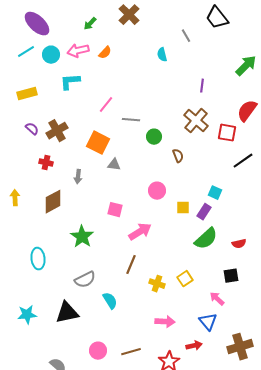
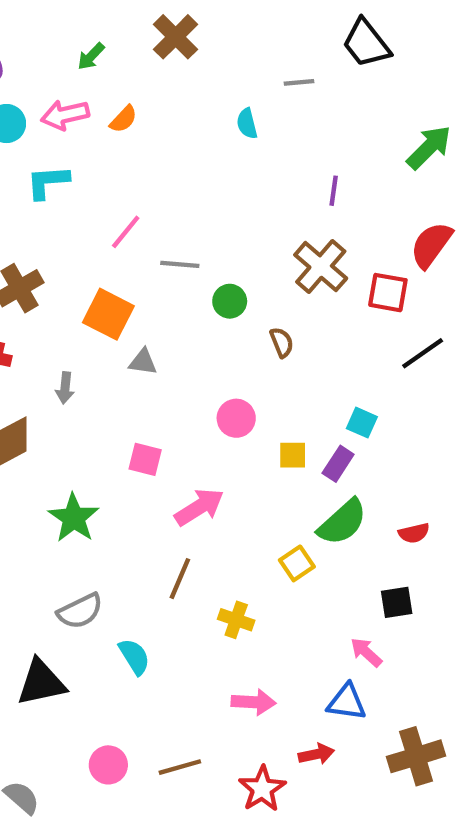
gray line: (186, 36) -> (299, 82), turned -64
yellow square: (185, 279) -> (297, 563), moved
blue triangle: (208, 322) -> (347, 702), turned -42

